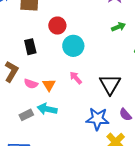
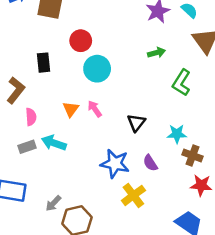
pink semicircle: (31, 84) -> (31, 117), moved, turned -120
black triangle: (110, 84) -> (136, 123), size x0.7
orange triangle: (49, 85) -> (71, 109), moved

